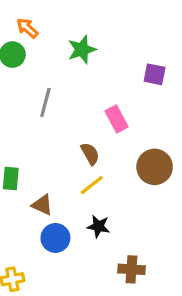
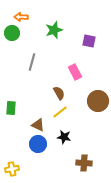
orange arrow: (27, 28) -> (21, 17), turned -40
purple square: (155, 74) -> (89, 41), moved
brown triangle: (42, 205) -> (38, 125), moved

